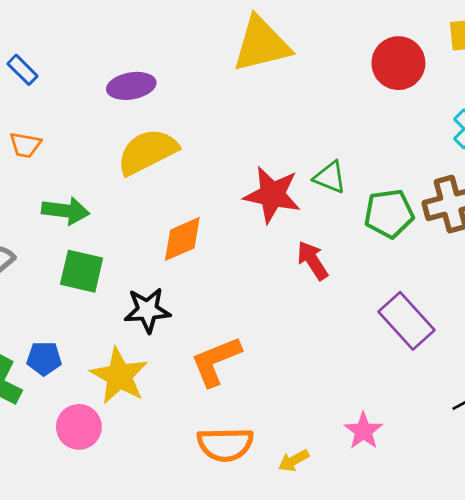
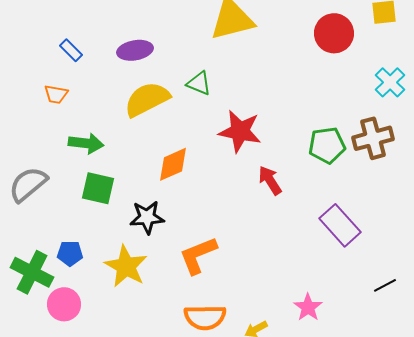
blue rectangle: (23, 70) -> (71, 50), moved
green triangle: (330, 177) -> (199, 83), moved
pink circle: (79, 427) -> (64, 304), moved

